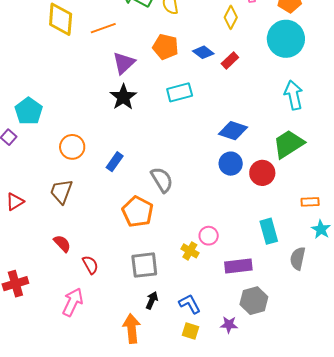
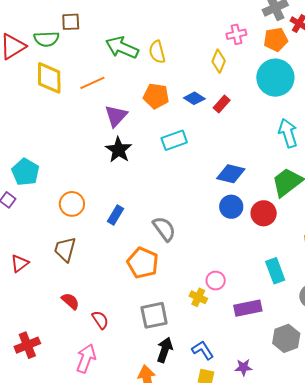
black arrow: (152, 300) -> (165, 350), size x1.4
gray hexagon: (254, 301) -> (286, 338), moved

